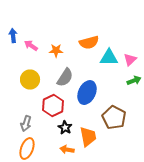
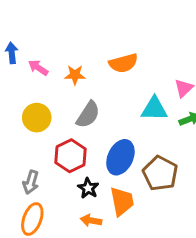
cyan triangle: (109, 58) -> (154, 109), moved
blue ellipse: (87, 93) -> (120, 157), moved

